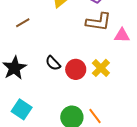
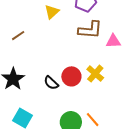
black semicircle: (53, 63) -> (51, 83), moved

